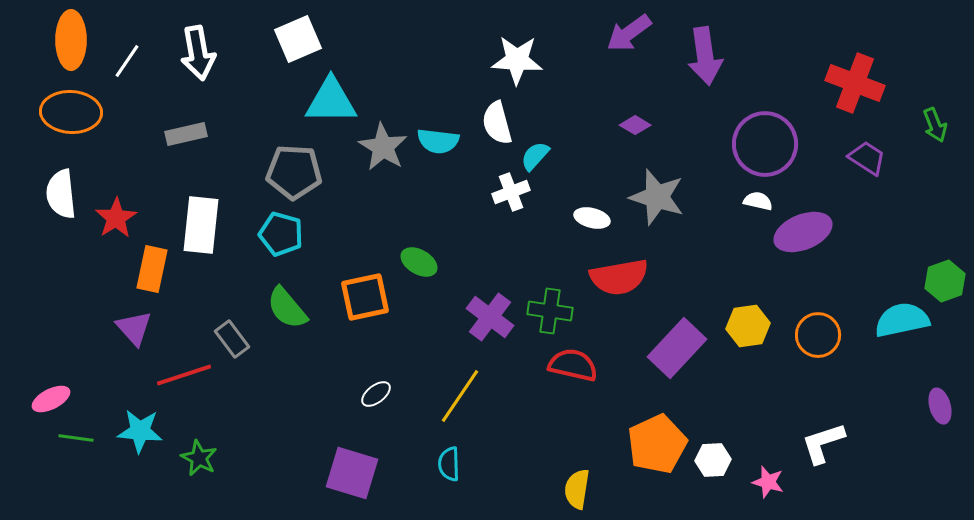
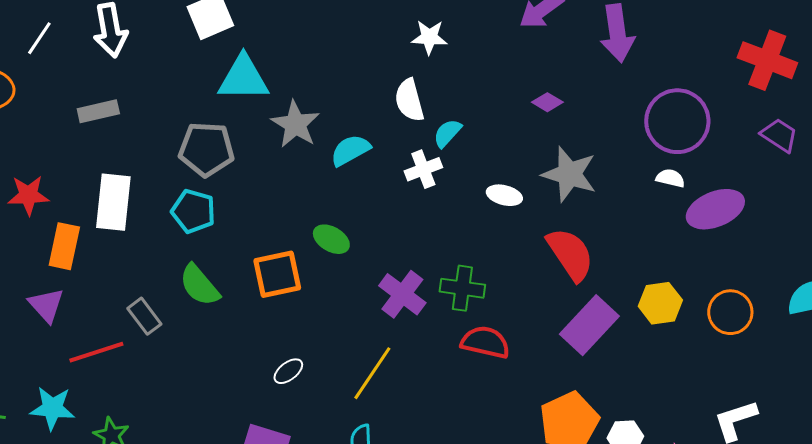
white star: (517, 60) -> (429, 37), size x0.7
cyan semicircle: (438, 141) -> (350, 150), moved, turned 144
red star: (116, 218) -> (28, 195), turned 30
red semicircle: (619, 277) -> (570, 254), moved, turned -114

